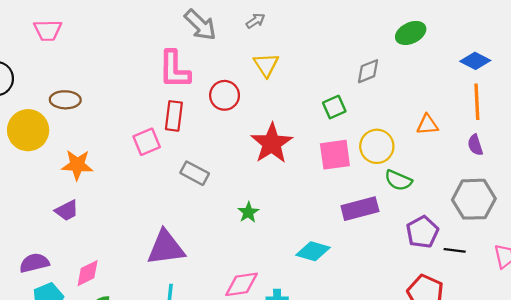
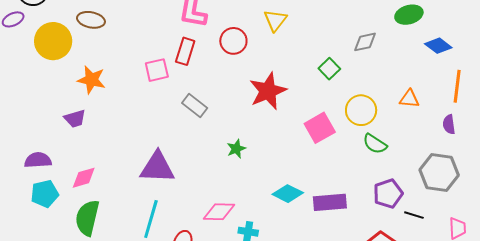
blue diamond: (475, 61) -> (438, 46), moved
green square: (334, 107) -> (329, 69), turned -30
pink square: (335, 155) -> (320, 128), moved, turned -32
purple rectangle: (360, 209) -> (330, 202), moved

